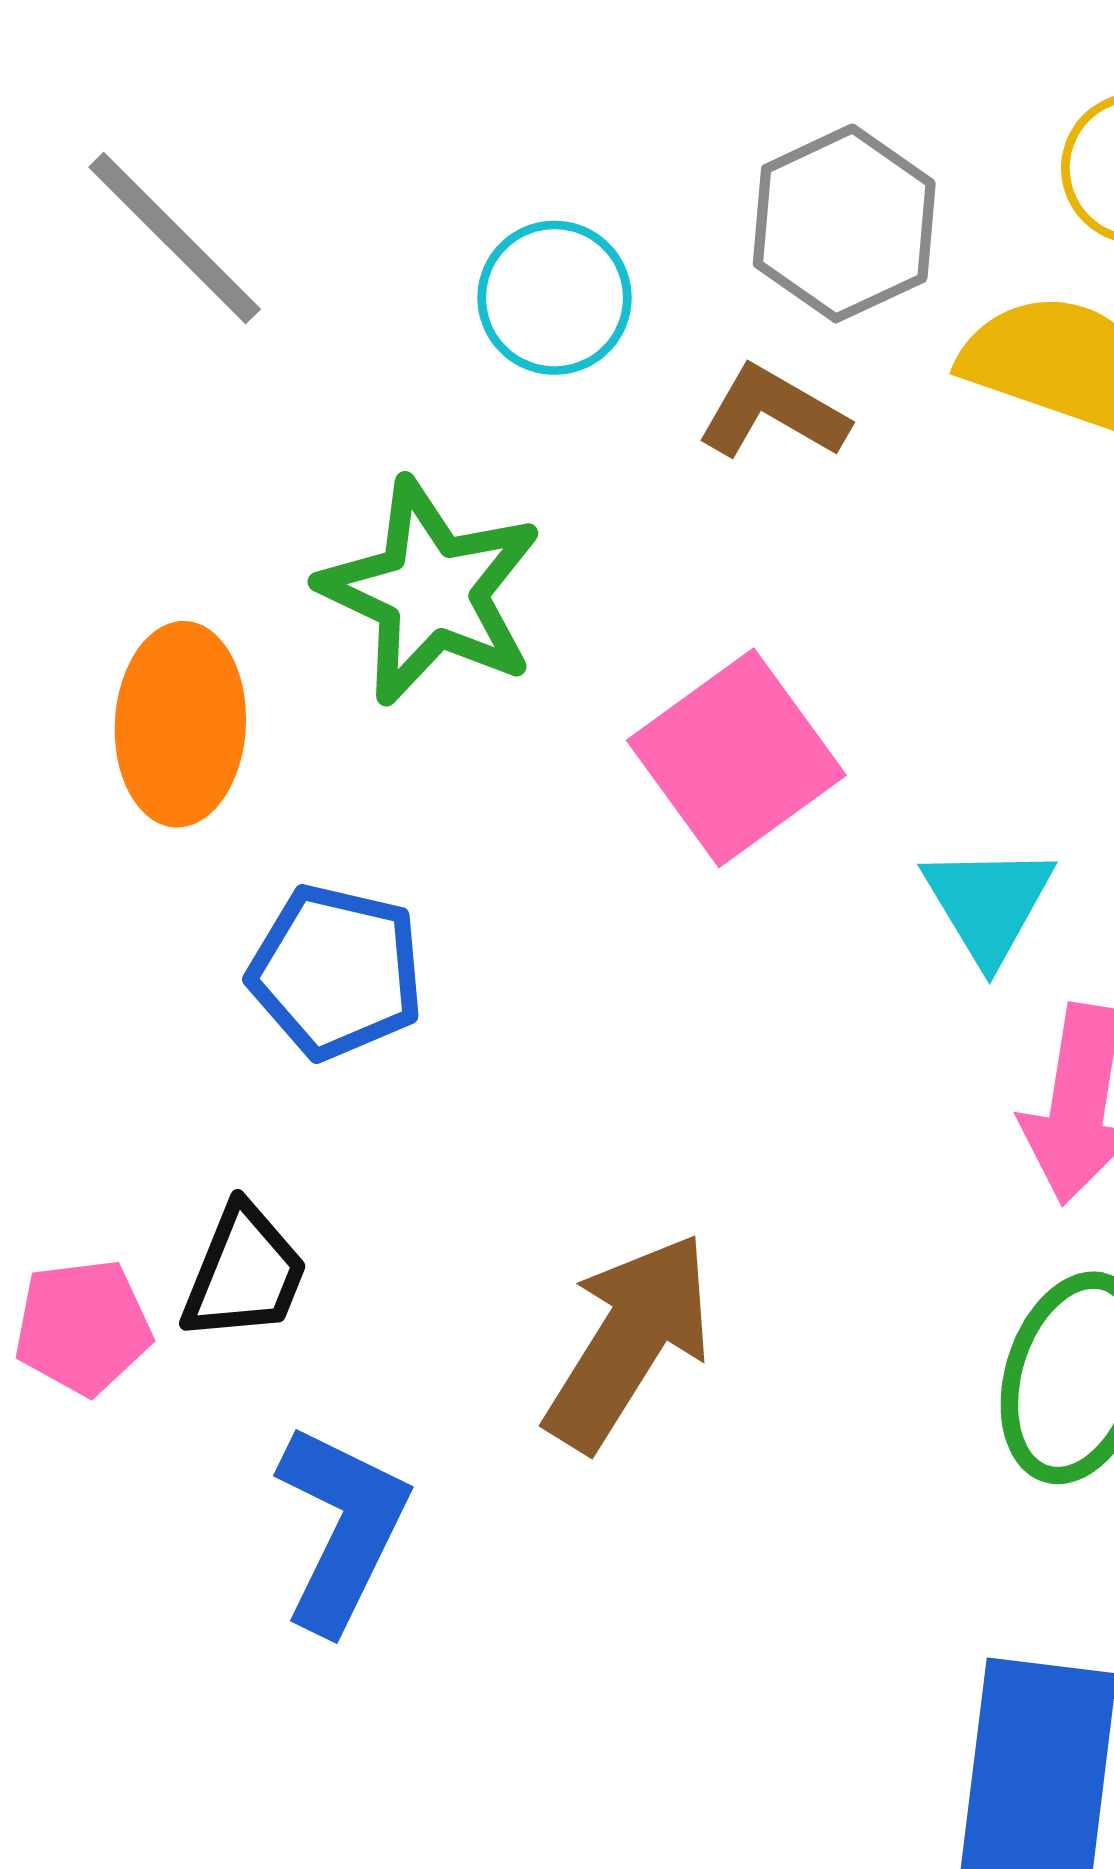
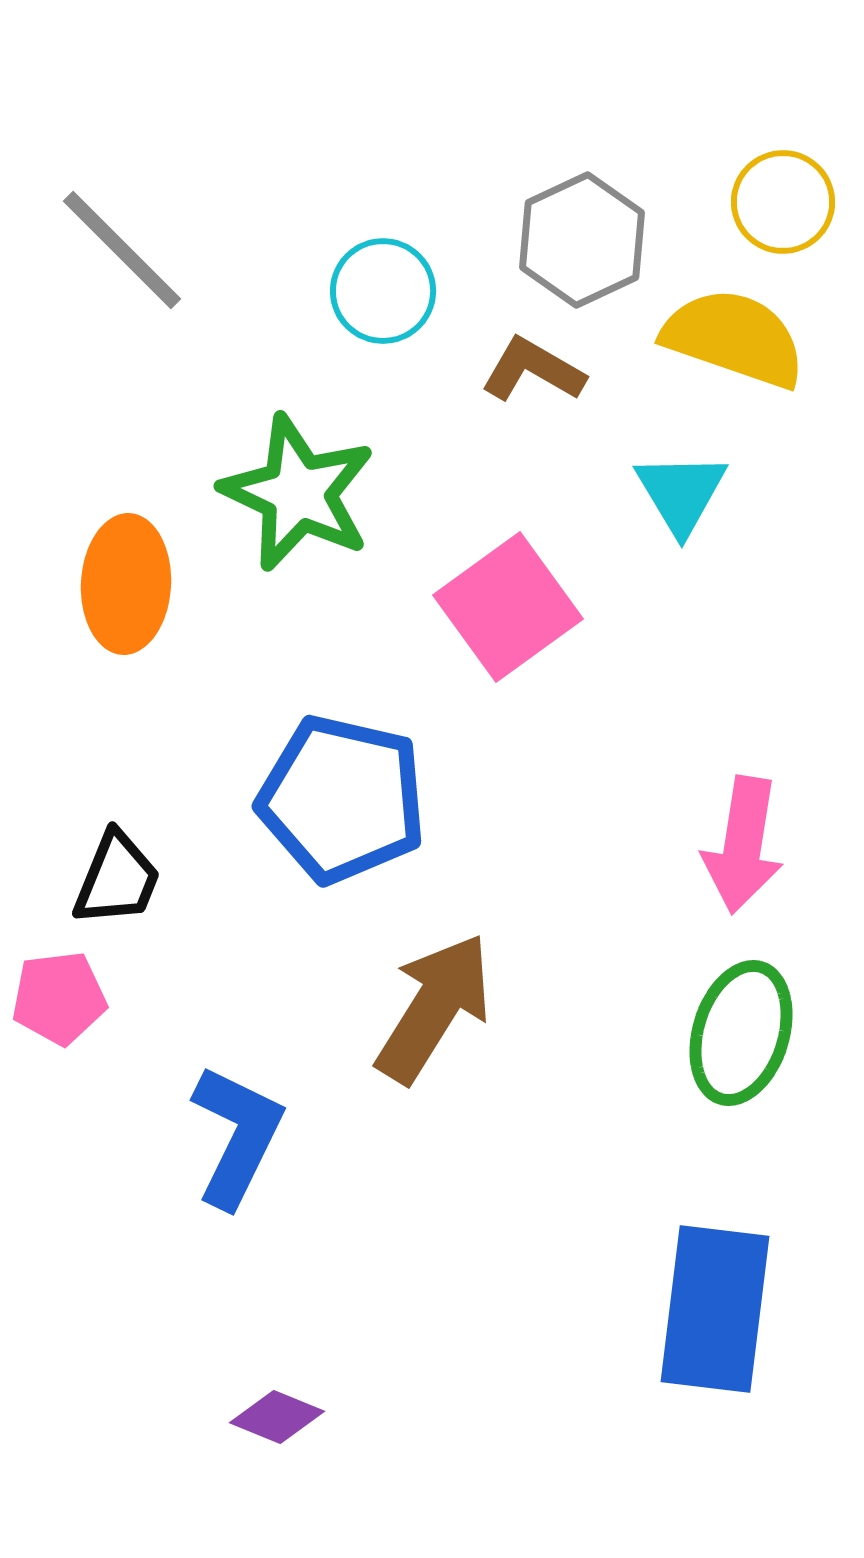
cyan triangle: (988, 903) -> (681, 493), moved
blue pentagon: (336, 972) -> (342, 799), moved, size x1.4
black trapezoid: (244, 1273) -> (117, 879), moved

